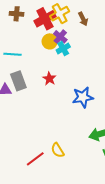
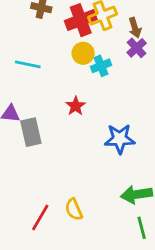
purple cross: (60, 37) -> (137, 48), moved
gray rectangle: (18, 81) -> (31, 132), moved
red line: (35, 159) -> (40, 217), turned -30

